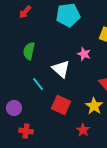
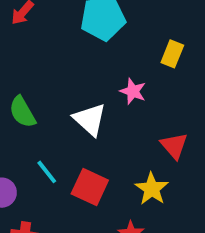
green semicircle: (29, 51) -> (22, 112), moved, turned -42
cyan line: (38, 84) -> (47, 172), moved

